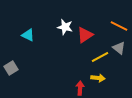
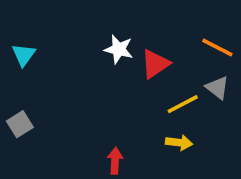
cyan triangle: (28, 35) -> (24, 55), moved, turned 40
red arrow: (80, 88) -> (115, 161), moved

